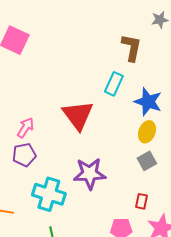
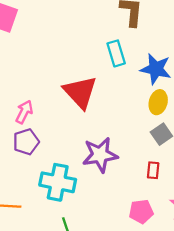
cyan rectangle: (114, 84) -> (116, 53), turned -35
red rectangle: (141, 201) -> (153, 170), moved

